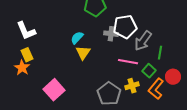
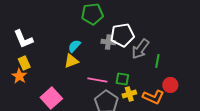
yellow triangle: (83, 53) -> (71, 61), moved, turned 35
pink line: (128, 62) -> (97, 80), moved
green square: (149, 71) -> (122, 79), moved, turned -32
orange L-shape: (156, 89) -> (153, 97), turned -105

